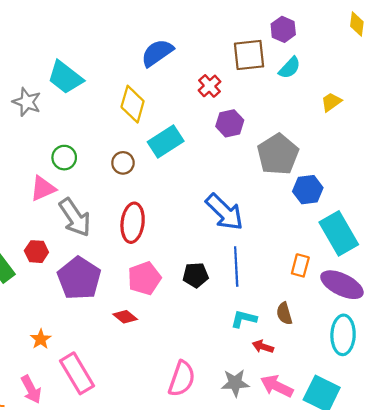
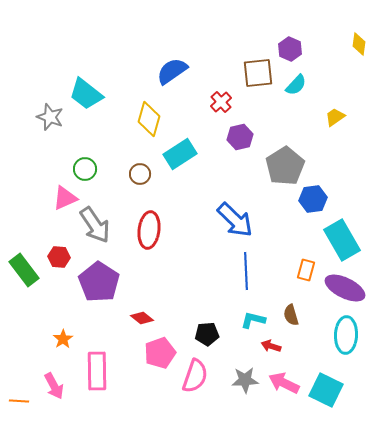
black pentagon: (196, 275) -> (207, 334), moved
pink pentagon: (144, 278) -> (160, 353), moved
pink rectangle: (77, 373) -> (97, 371), turned 30

